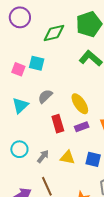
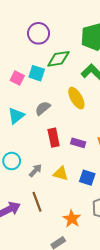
purple circle: (20, 17) -> (39, 33), moved
green diamond: (54, 33) -> (58, 59), moved
yellow ellipse: (80, 104) -> (76, 98), moved
purple rectangle: (82, 127) -> (78, 143), turned 32

